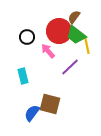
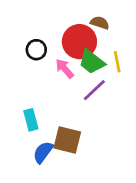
brown semicircle: (74, 17) -> (100, 23), turned 72
green trapezoid: (76, 35) -> (92, 62), moved
cyan rectangle: (23, 76) -> (31, 120), moved

